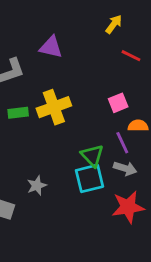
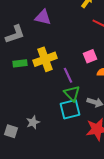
purple line: (122, 143) -> (68, 75), moved
gray star: (37, 186) -> (33, 122), moved

